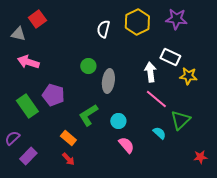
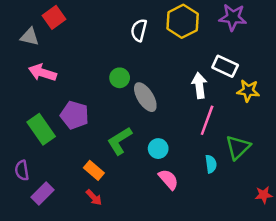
gray ellipse: (108, 81) -> (145, 97), turned -40
pink line: (156, 99) -> (207, 120), turned 70
cyan semicircle: (159, 133) -> (211, 164), turned 40
purple semicircle: (12, 138) -> (22, 170), turned -56

